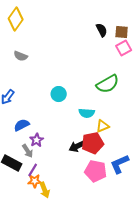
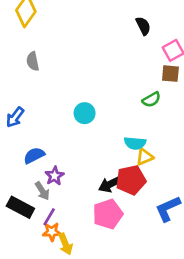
brown square: (122, 32) -> (170, 74), moved
gray semicircle: (21, 56) -> (33, 61), turned 56
green semicircle: (108, 84) -> (151, 100), size x0.6
cyan semicircle: (87, 113) -> (135, 143), moved
pink pentagon: (96, 171) -> (108, 214), moved, turned -30

